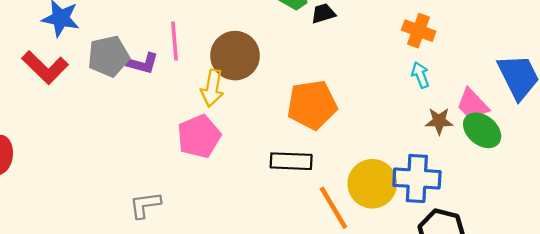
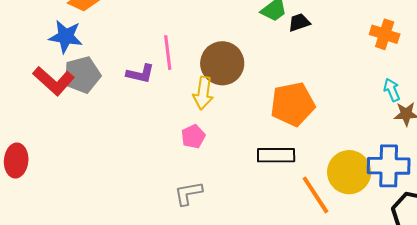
gray pentagon: (108, 56) -> (82, 75), moved
cyan arrow: (420, 75) -> (392, 90), moved
pink pentagon: (199, 136) -> (193, 136), size x0.6
gray L-shape: (145, 205) -> (188, 193), moved

